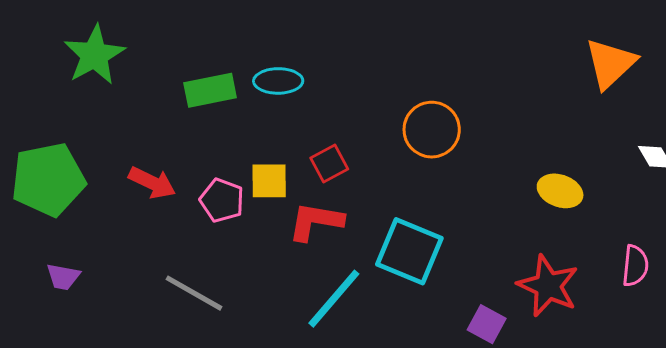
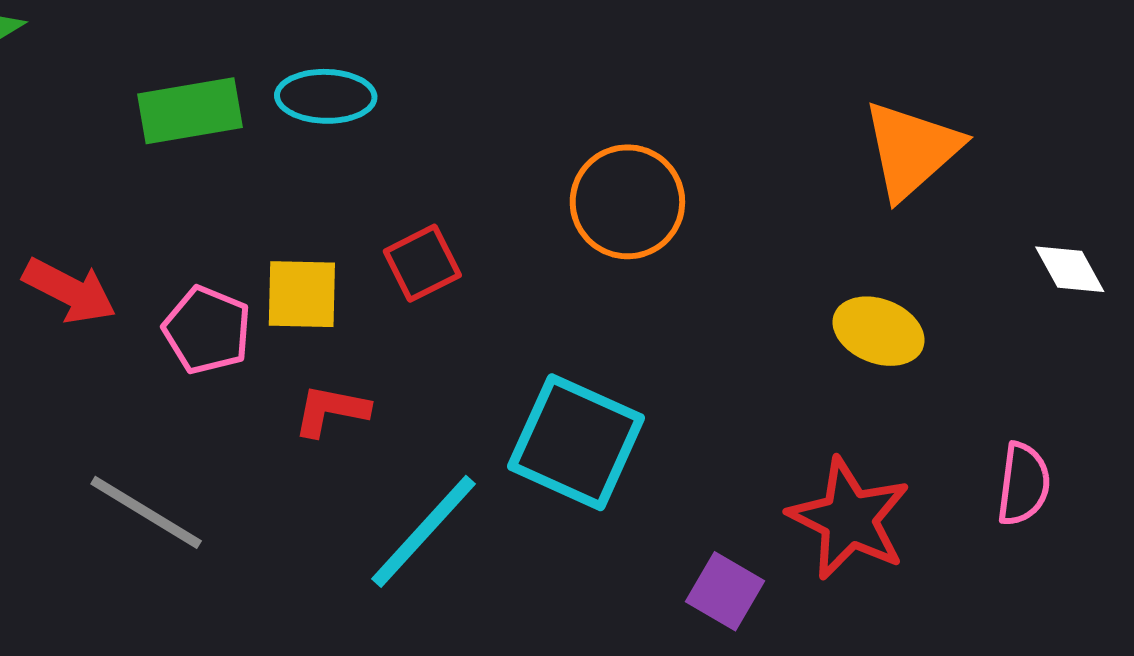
orange triangle: (610, 63) -> (912, 150), moved
red L-shape: (316, 221) -> (331, 410), moved, size x0.7

